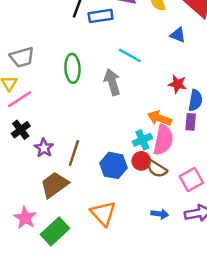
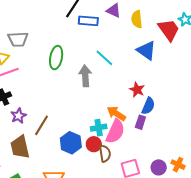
blue triangle: (178, 35) -> (146, 50), size x1.5
brown semicircle: (157, 169) -> (105, 153), turned -144
brown trapezoid: (54, 185) -> (20, 147), turned -80

